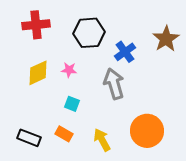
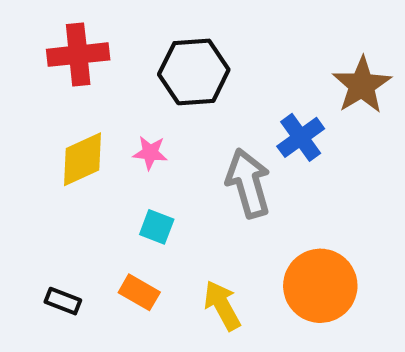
blue cross: (125, 52) -> (301, 137), moved
black rectangle: (29, 138) -> (63, 301), size x0.7

